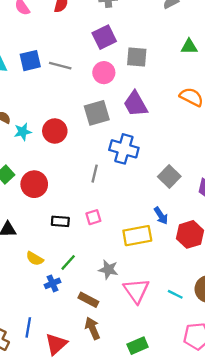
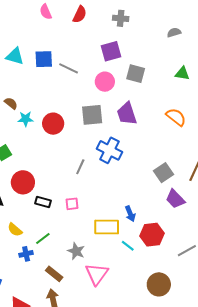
gray square: (169, 177) -> (163, 173), moved
red circle: (34, 184) -> (23, 182), moved
cyan line: (175, 294) -> (128, 246), moved

